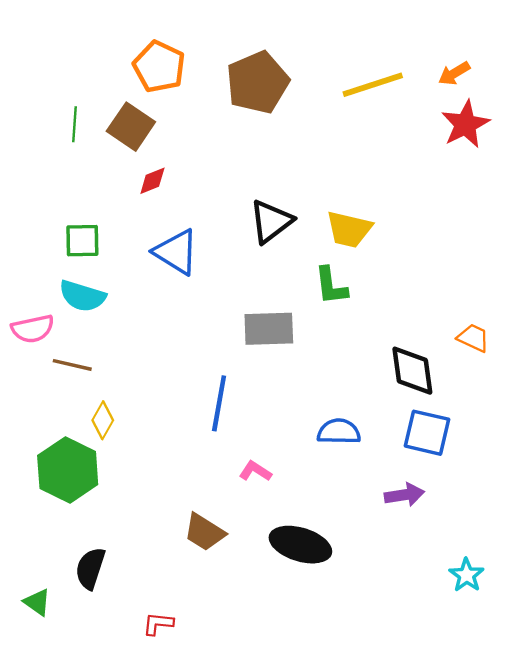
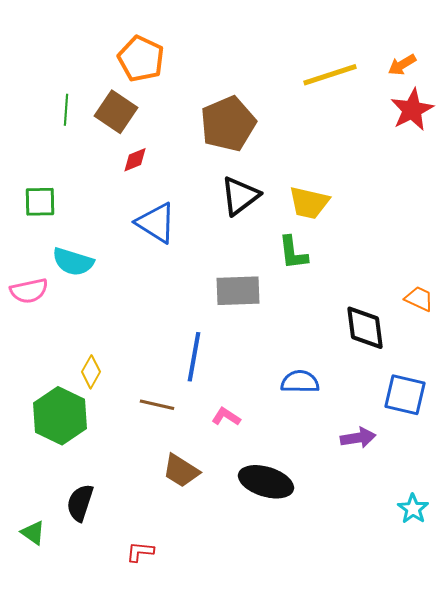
brown pentagon: (258, 82) -> (228, 124), moved
green square: (82, 241) -> (40, 202), moved
brown line: (72, 365) -> (157, 405), moved
blue square: (427, 433) -> (405, 395), moved

